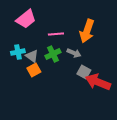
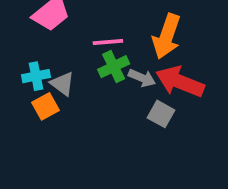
green cross: (53, 54) -> (114, 67), moved
orange square: (34, 70) -> (45, 106), moved
red arrow: (98, 82) -> (180, 82), moved

